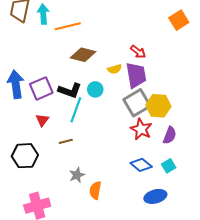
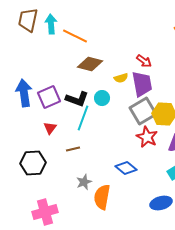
orange line: (68, 26) -> (75, 36), turned 40
blue diamond: (141, 165) -> (126, 168), moved
orange semicircle: (95, 190) -> (102, 197), size x1.4

